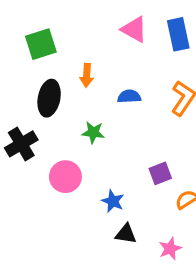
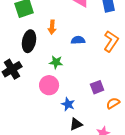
pink circle: (65, 177) -> (49, 85), moved
black triangle: (126, 234) -> (76, 124), turned -32

